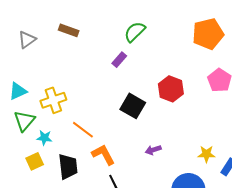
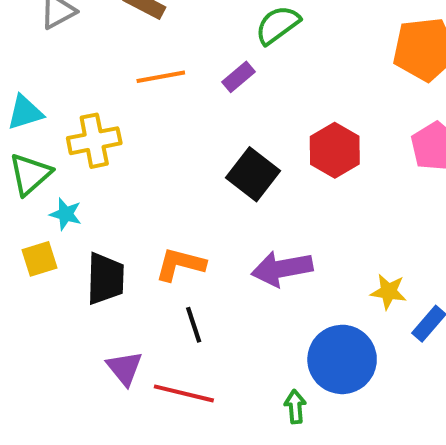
orange line: (83, 130) -> (161, 77), moved, turned -55
purple arrow: (153, 150) -> (282, 269), size x1.8
orange L-shape: (103, 155) -> (180, 264), turned -55

